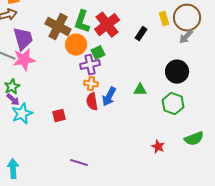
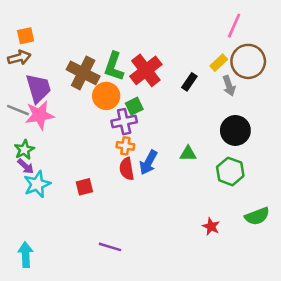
yellow rectangle: (164, 19) -> (219, 63), turned 64
gray arrow: (186, 37) -> (229, 86), moved, turned -63

